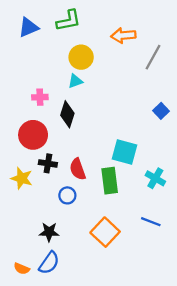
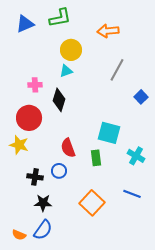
gray line: (153, 57) -> (117, 70), moved
black cross: (48, 163) -> (35, 177), moved
yellow star: (22, 178) -> (19, 145), moved
green rectangle: (110, 181) -> (96, 158), size x0.7

